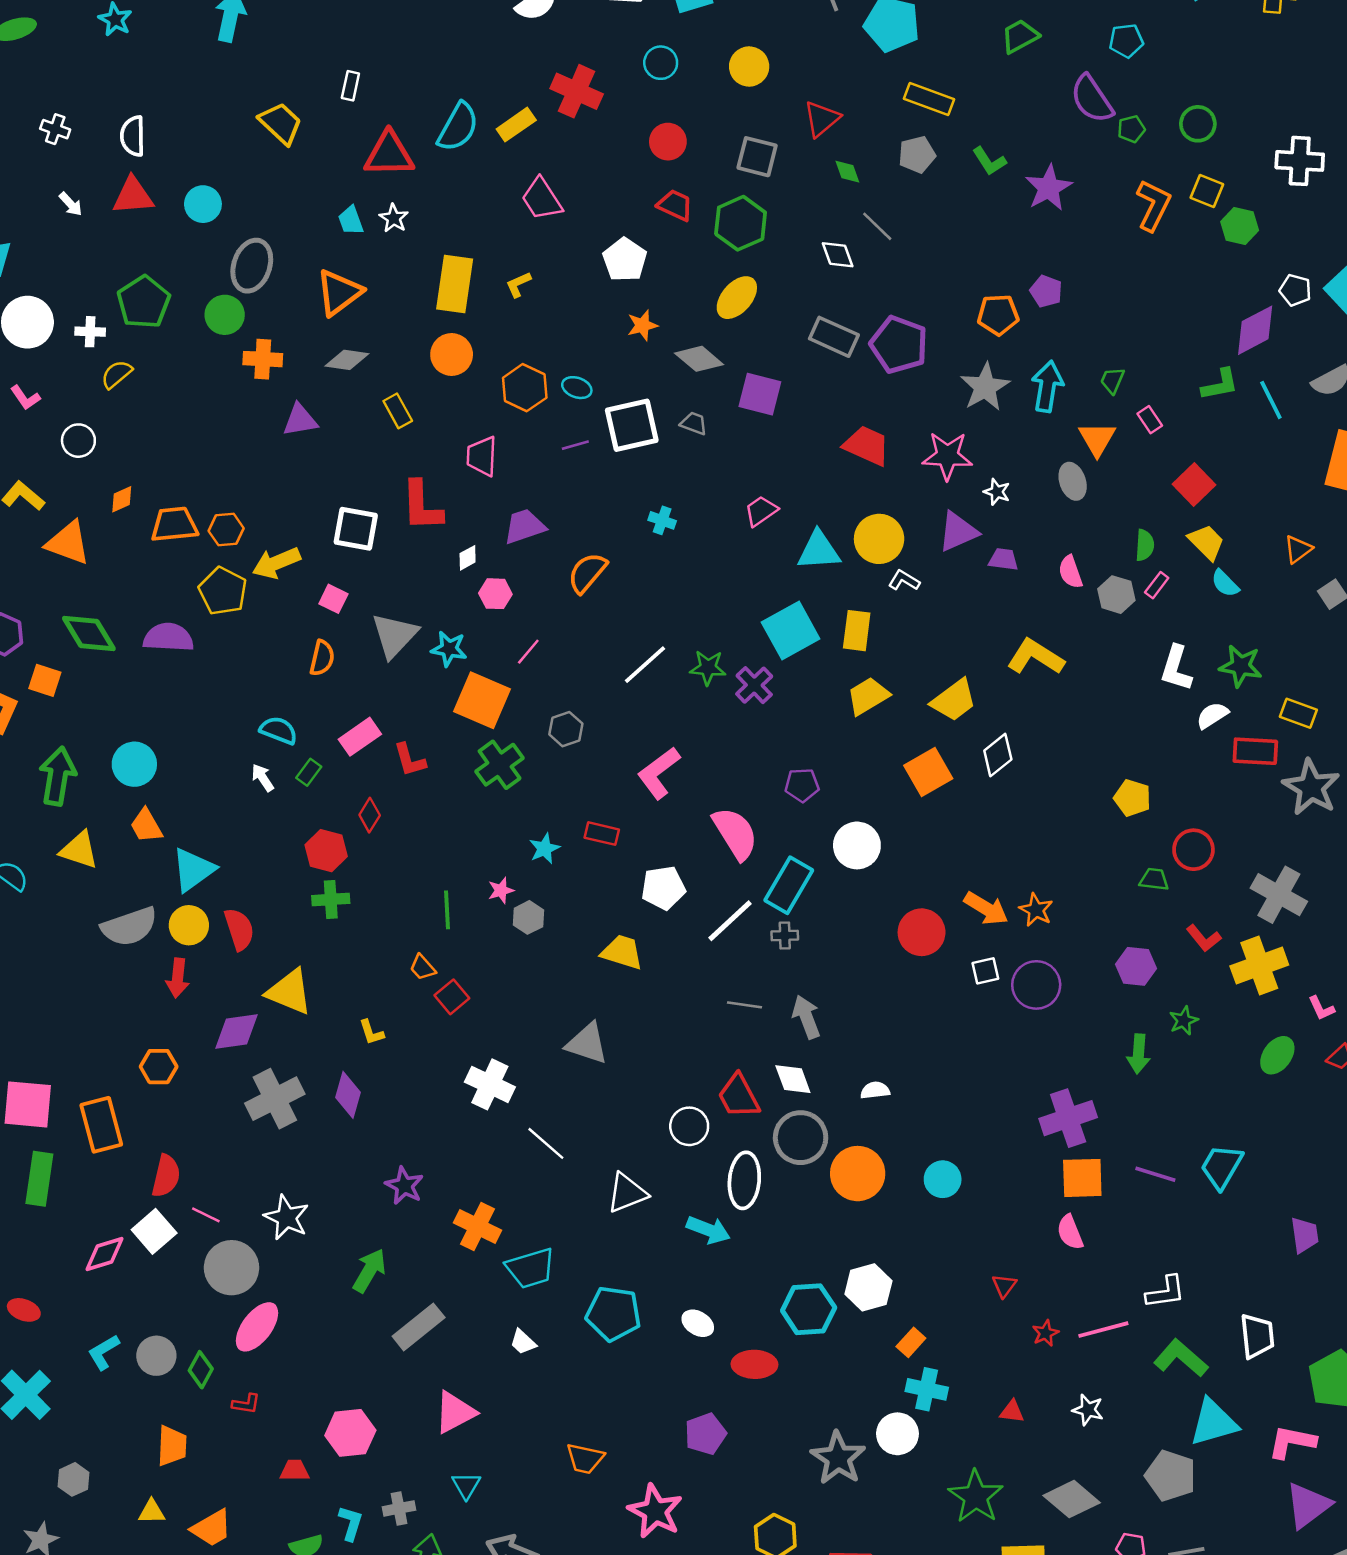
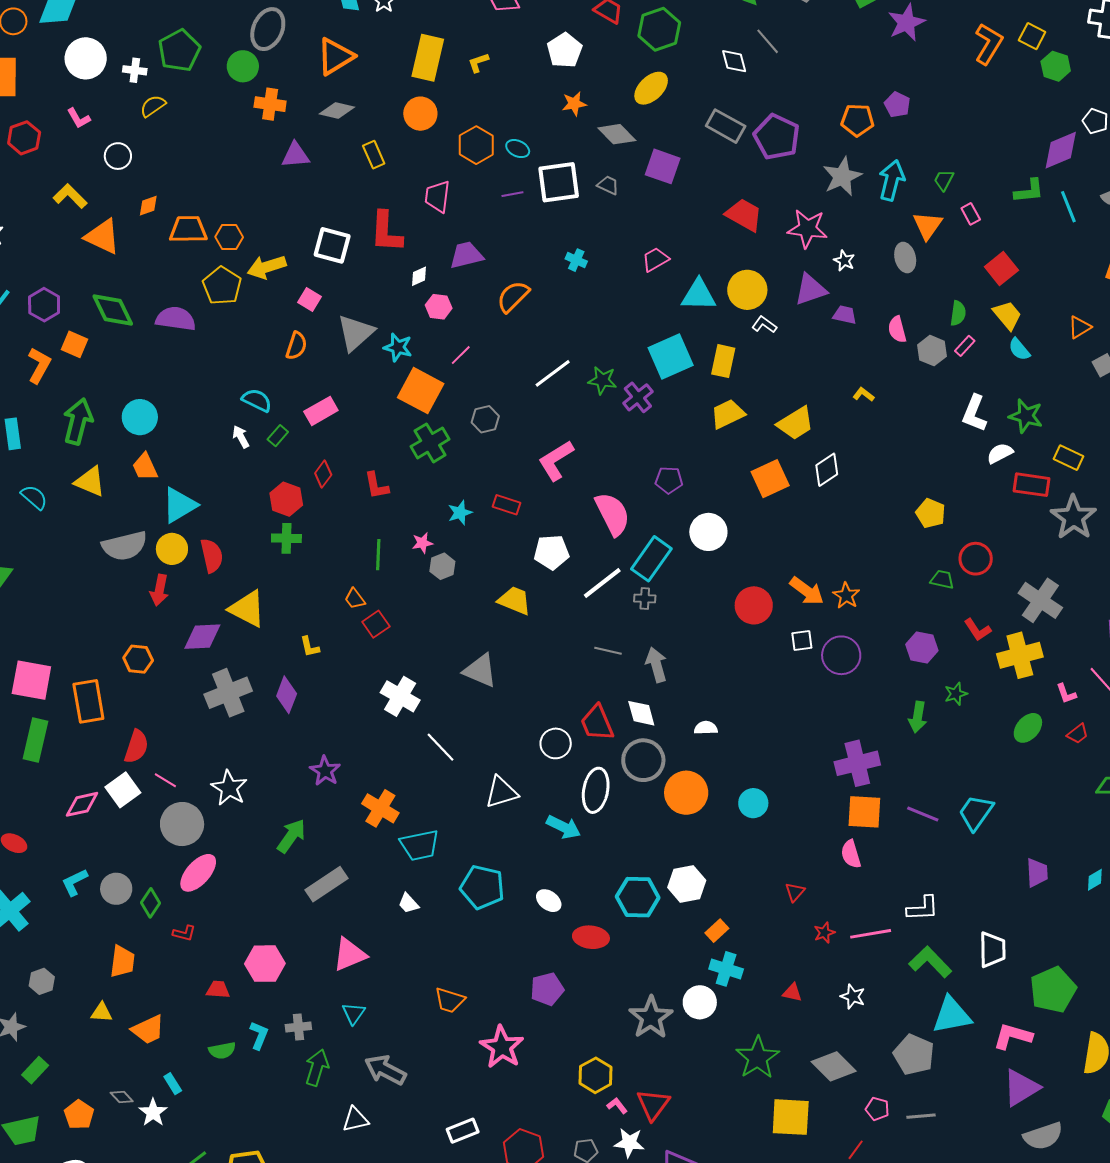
yellow L-shape: (1036, 657) -> (863, 394), size x0.5
red L-shape: (410, 760) -> (376, 486), moved

